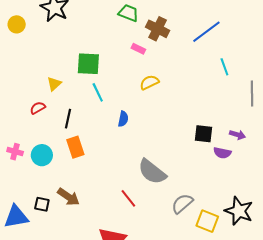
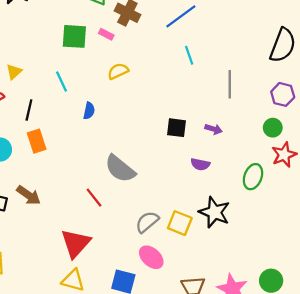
green square: (88, 64) -> (74, 36), moved
cyan line: (224, 67) -> (189, 55), moved
purple semicircle: (222, 153) -> (200, 164), moved
gray semicircle: (182, 204) -> (147, 222), moved

